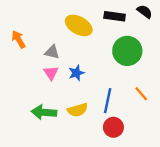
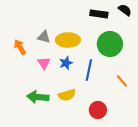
yellow ellipse: (79, 25) -> (68, 40), moved, turned -30
orange arrow: (19, 39) -> (20, 47), moved
gray triangle: (52, 52) -> (44, 37), moved
blue line: (108, 101) -> (89, 70), moved

